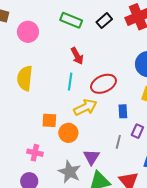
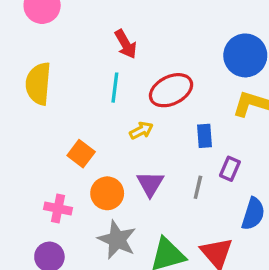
yellow arrow: (85, 107) -> (141, 131), size x0.6
orange square: (49, 120) -> (81, 154), turned 35
orange circle: (68, 133) -> (107, 193), moved
purple triangle: (91, 157) -> (150, 184), moved

